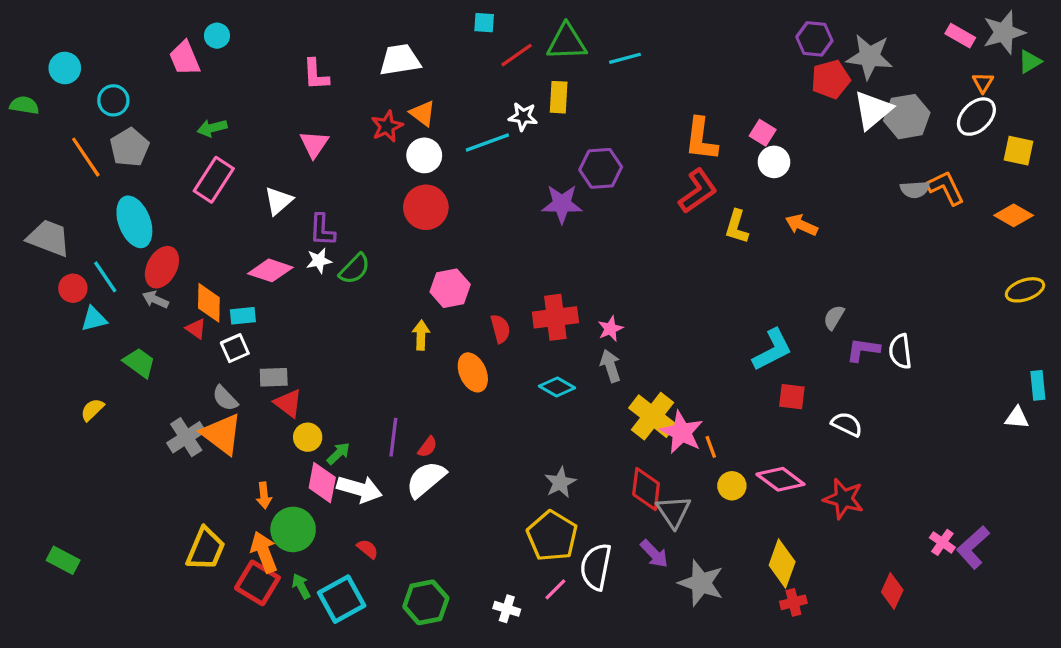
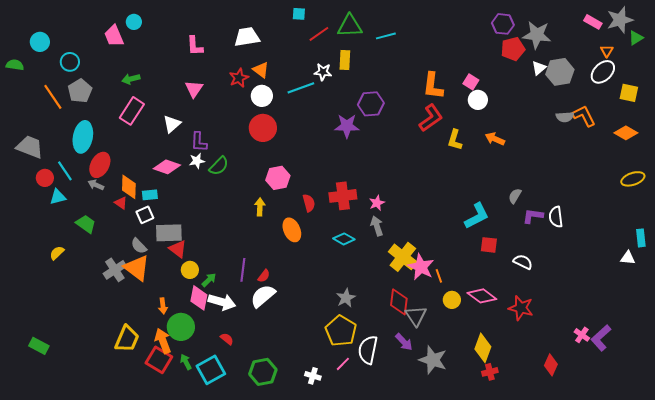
white triangle: (873, 110) -> (539, 68), size x0.6
cyan ellipse: (134, 222) -> (83, 137), turned 32
gray rectangle: (274, 377) -> (169, 233), size x1.5

